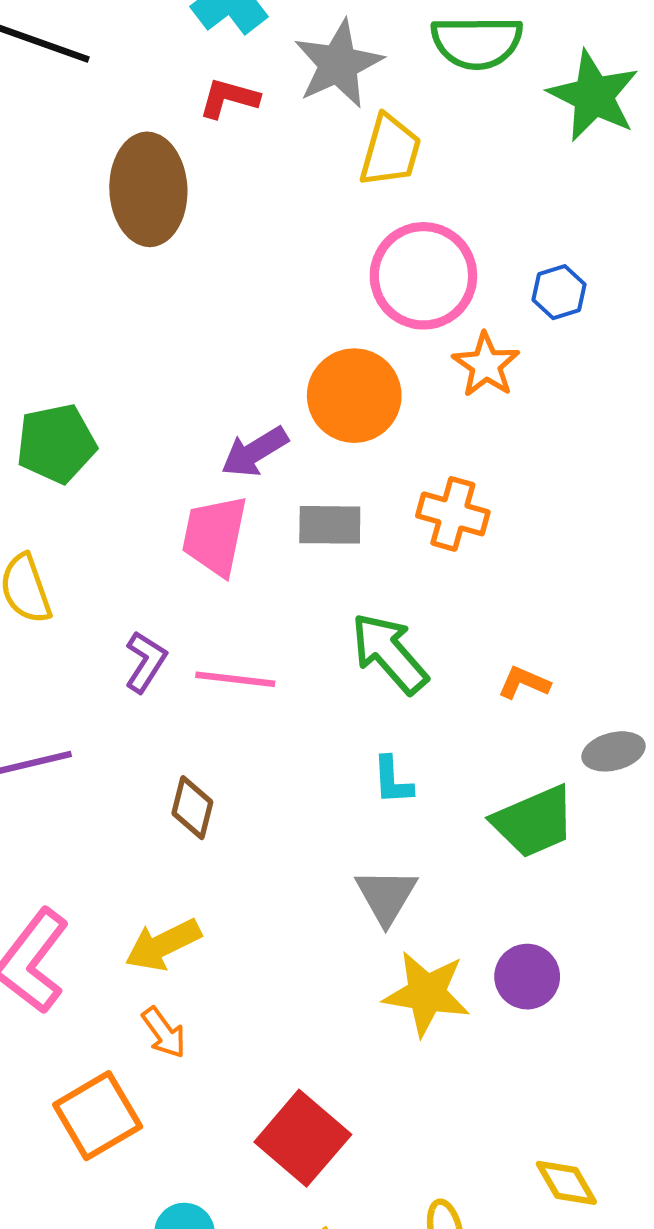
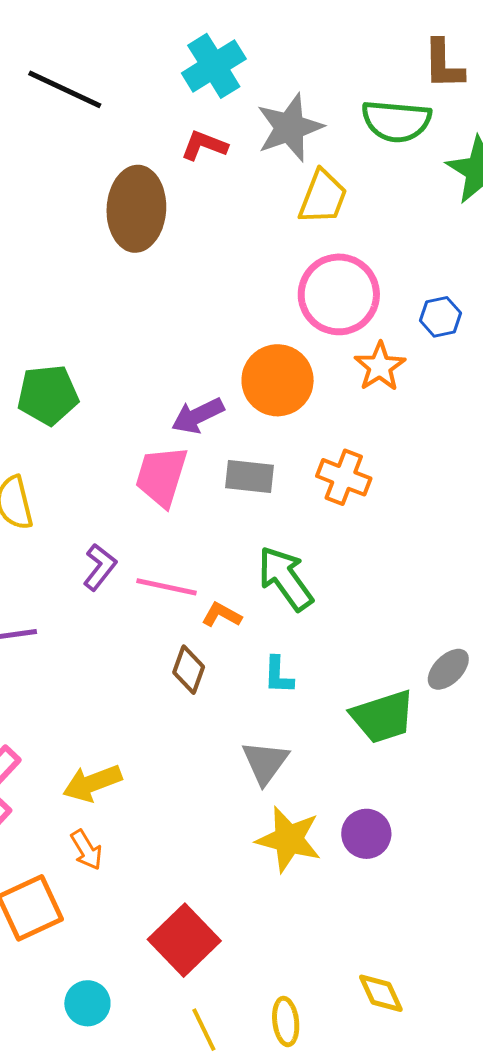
orange L-shape: (524, 683) -> (222, 615), moved
gray ellipse: (614, 751) -> (448, 669), turned -36
brown diamond: (192, 808) -> (189, 670), moved

